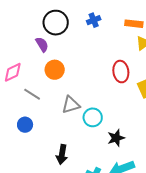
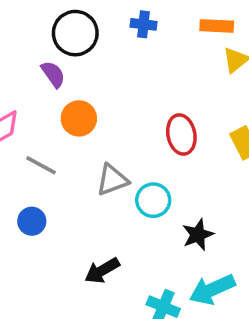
blue cross: (94, 20) -> (143, 24), turned 32
red ellipse: (121, 72) -> (181, 134), moved
black arrow: (62, 154) -> (102, 271), turned 54

